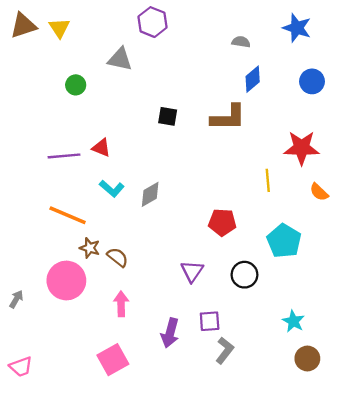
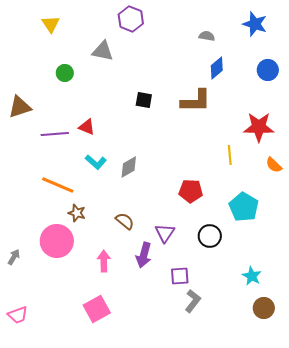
brown triangle: (23, 26) -> (20, 107), moved
brown semicircle: (118, 257) -> (125, 221), moved
purple arrow: (170, 333) -> (144, 255), moved

